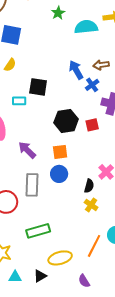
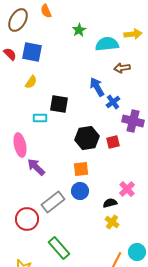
brown arrow: (101, 65) -> (122, 68), moved
purple arrow: (27, 150) -> (36, 167), moved
gray rectangle: (32, 185) -> (53, 202), turned 50
black semicircle: (89, 186) -> (110, 203), turned -120
green rectangle: (38, 231) -> (59, 248), turned 65

